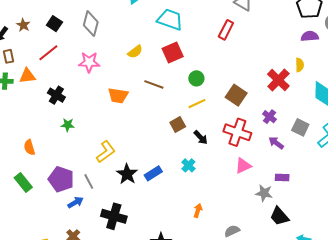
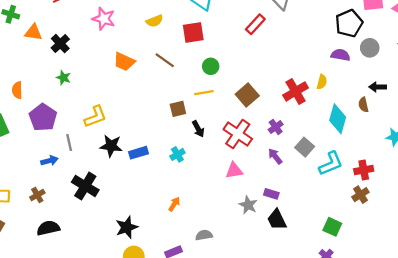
orange triangle: (27, 76) -> (33, 32), moved
black star: (127, 174) -> (111, 146), turned 30
purple pentagon: (61, 179) -> (43, 117), moved
black trapezoid: (279, 216) -> (277, 220), moved

